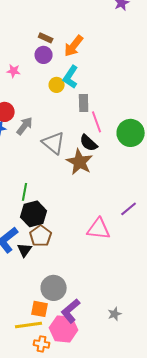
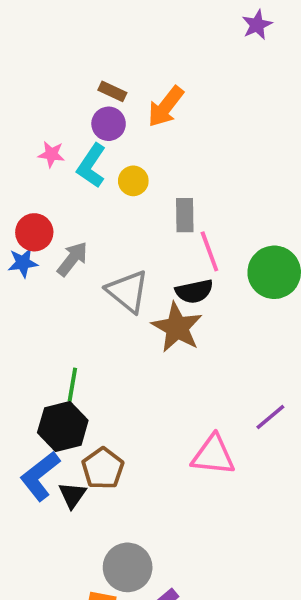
cyan L-shape: (71, 77) -> (91, 166), moved
black semicircle: (89, 143) -> (194, 291), turned -54
black hexagon: (34, 214) -> (63, 427), moved

